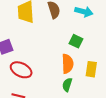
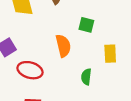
orange semicircle: (68, 64) -> (63, 46), moved

